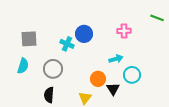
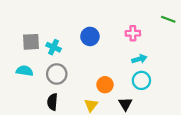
cyan cross: (67, 44) -> (54, 47), moved
cyan arrow: (116, 59) -> (139, 59), moved
cyan semicircle: (23, 66) -> (25, 71), turned -98
black triangle: (113, 89) -> (125, 104), moved

